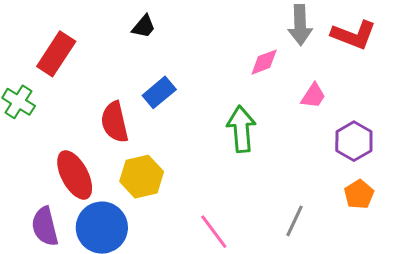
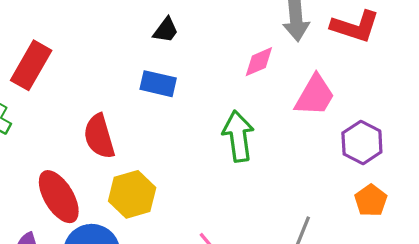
black trapezoid: (144, 27) -> (166, 30), moved
blue rectangle: (159, 92) -> (158, 84), moved, turned 56
pink trapezoid: (313, 96) -> (315, 95), size x1.5

